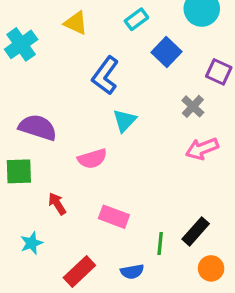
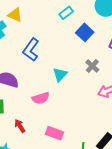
yellow triangle: (76, 23) -> (15, 15), moved
blue L-shape: (105, 76) -> (31, 50), moved
gray cross: (193, 106) -> (92, 66), moved

